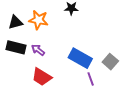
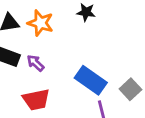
red trapezoid: (42, 77) -> (36, 100), turned -50

